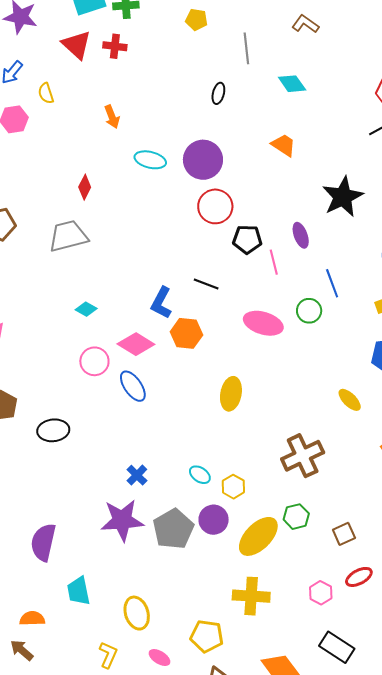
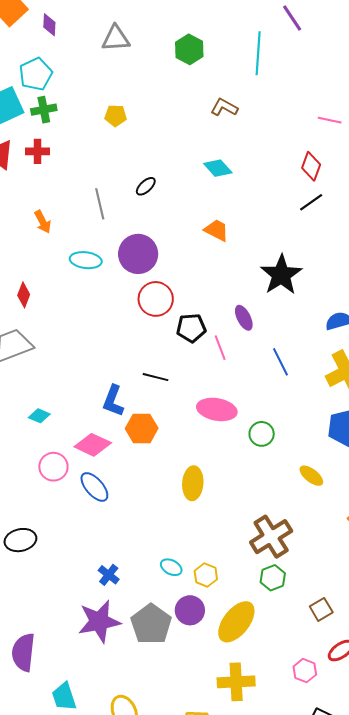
gray line: (246, 48) -> (100, 204), moved
black ellipse: (218, 93) -> (146, 186), turned 40
green circle: (309, 311) -> (262, 434), moved
green hexagon: (296, 517) -> (273, 578), moved

